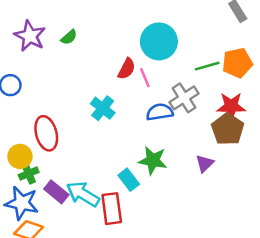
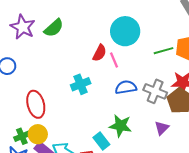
green semicircle: (69, 37) -> (54, 28), size x1.5
gray cross: (184, 98) -> (155, 91), moved, turned -35
cyan cross: (103, 108) -> (81, 84), turned 30
yellow circle: (20, 156) -> (38, 134), moved

